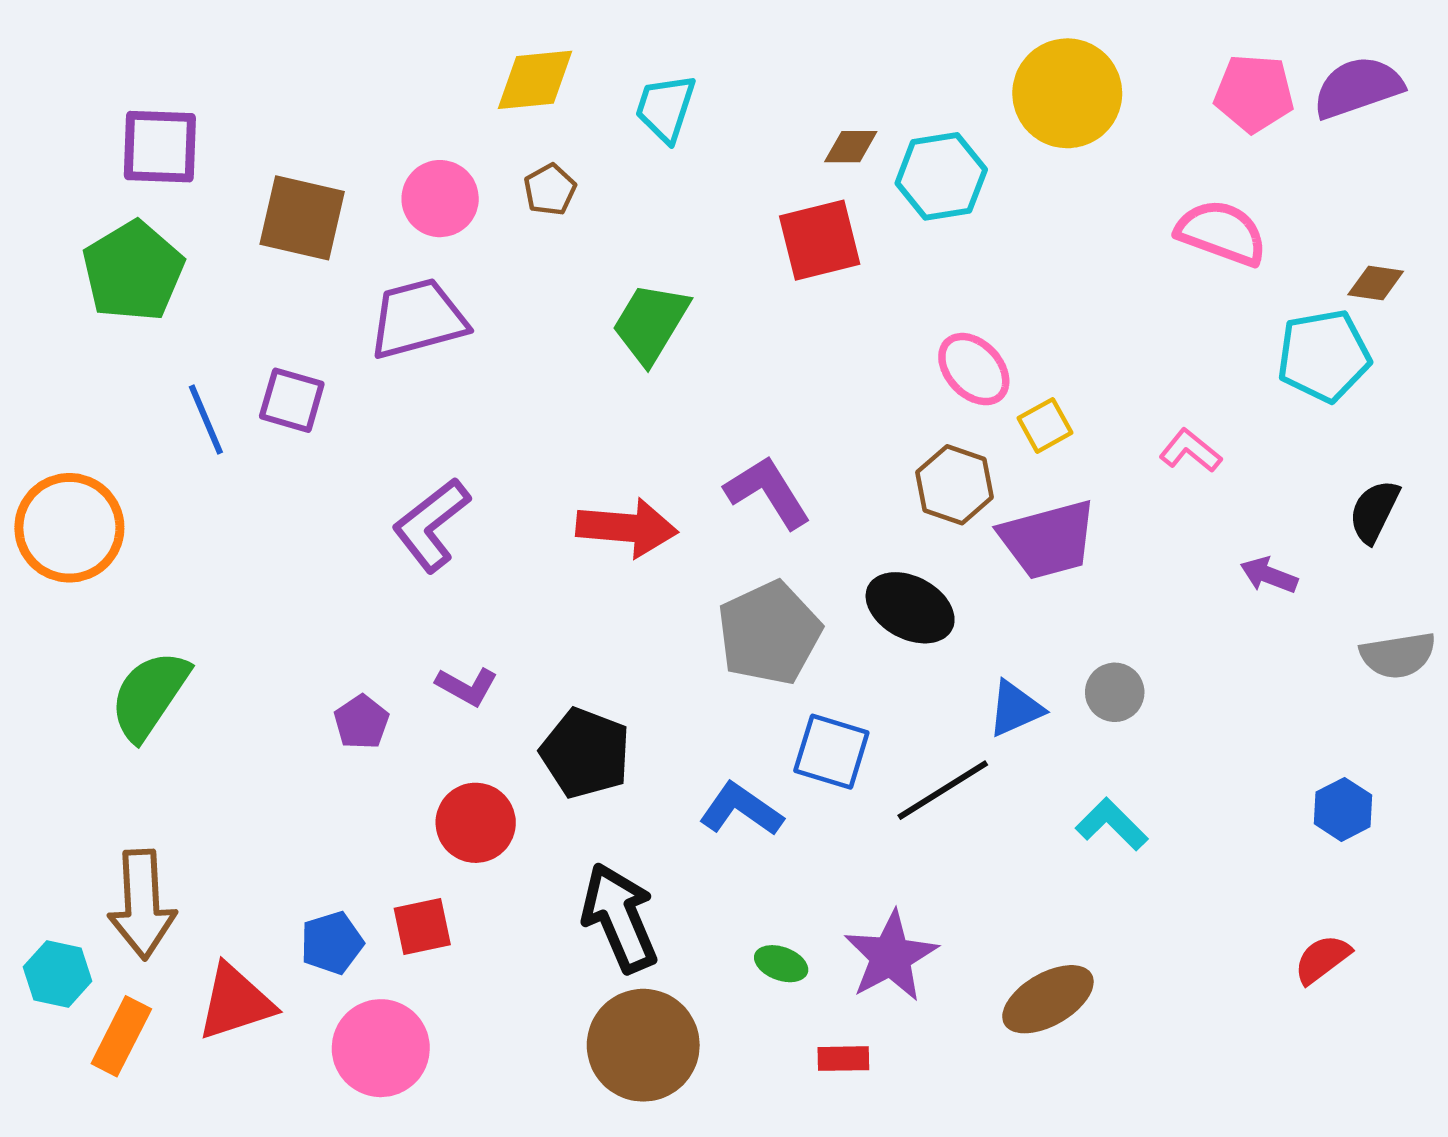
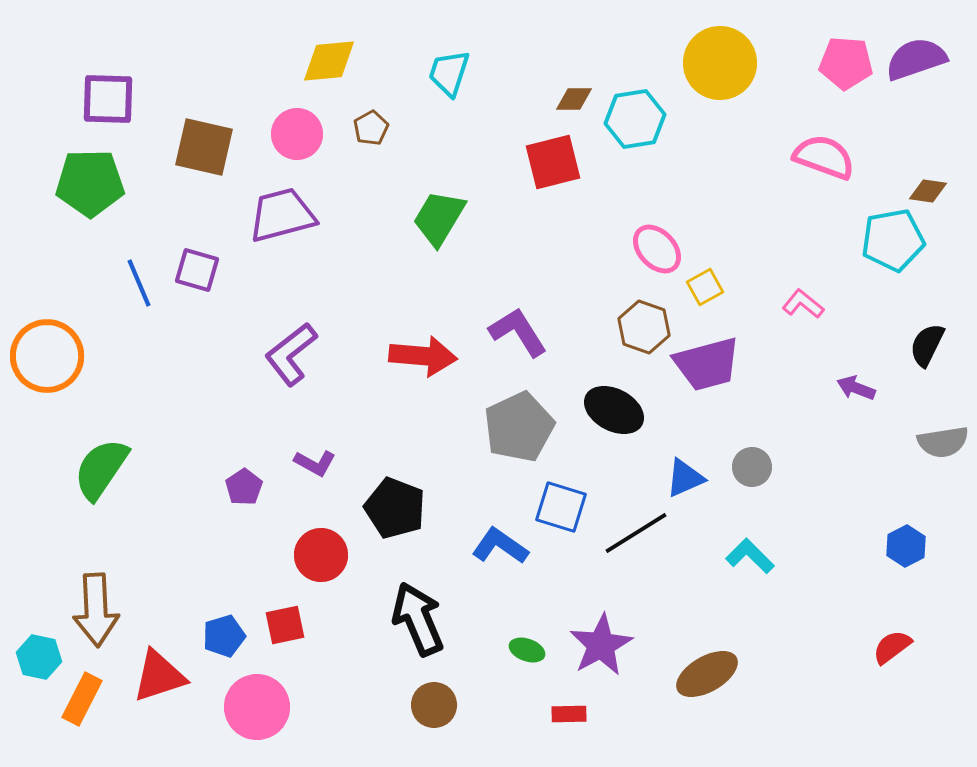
yellow diamond: (535, 80) -> (329, 61), moved
green pentagon: (133, 271) -> (90, 183), turned 30
brown circle: (643, 1045) -> (434, 705), size x0.6

